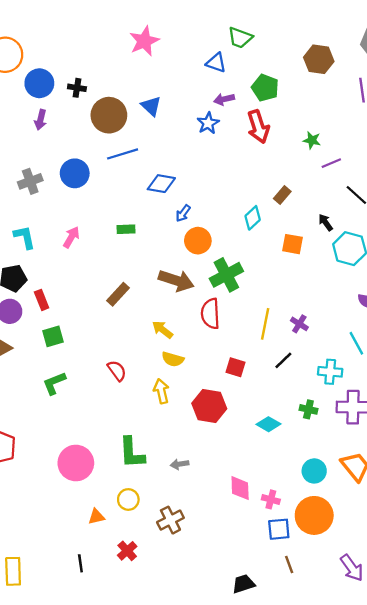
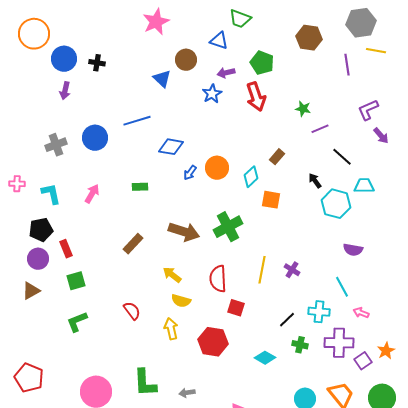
brown circle: (109, 115) -> (186, 60), moved, size x0.7
orange circle: (198, 241) -> (217, 168), moved
orange square: (293, 244) -> (271, 200), moved
red semicircle: (210, 314) -> (218, 279), moved
black line: (283, 360) -> (287, 320), moved

